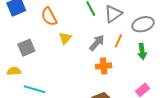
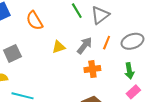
gray ellipse: (143, 24) -> (132, 41), moved
yellow triangle: (65, 38) -> (59, 47), moved, turned 32
green arrow: (142, 51) -> (129, 71), moved

